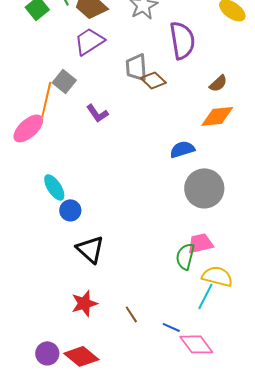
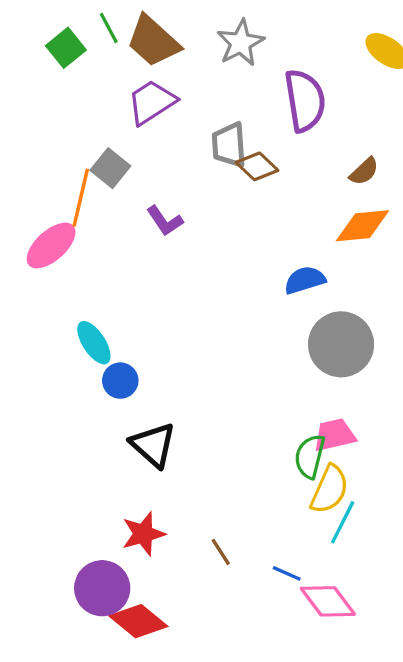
yellow semicircle: (217, 276) -> (330, 489), moved, turned 100
purple circle: (47, 353) -> (102, 588), moved, size x1.4

